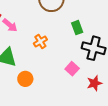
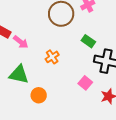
green rectangle: (77, 28) -> (88, 41), turned -32

